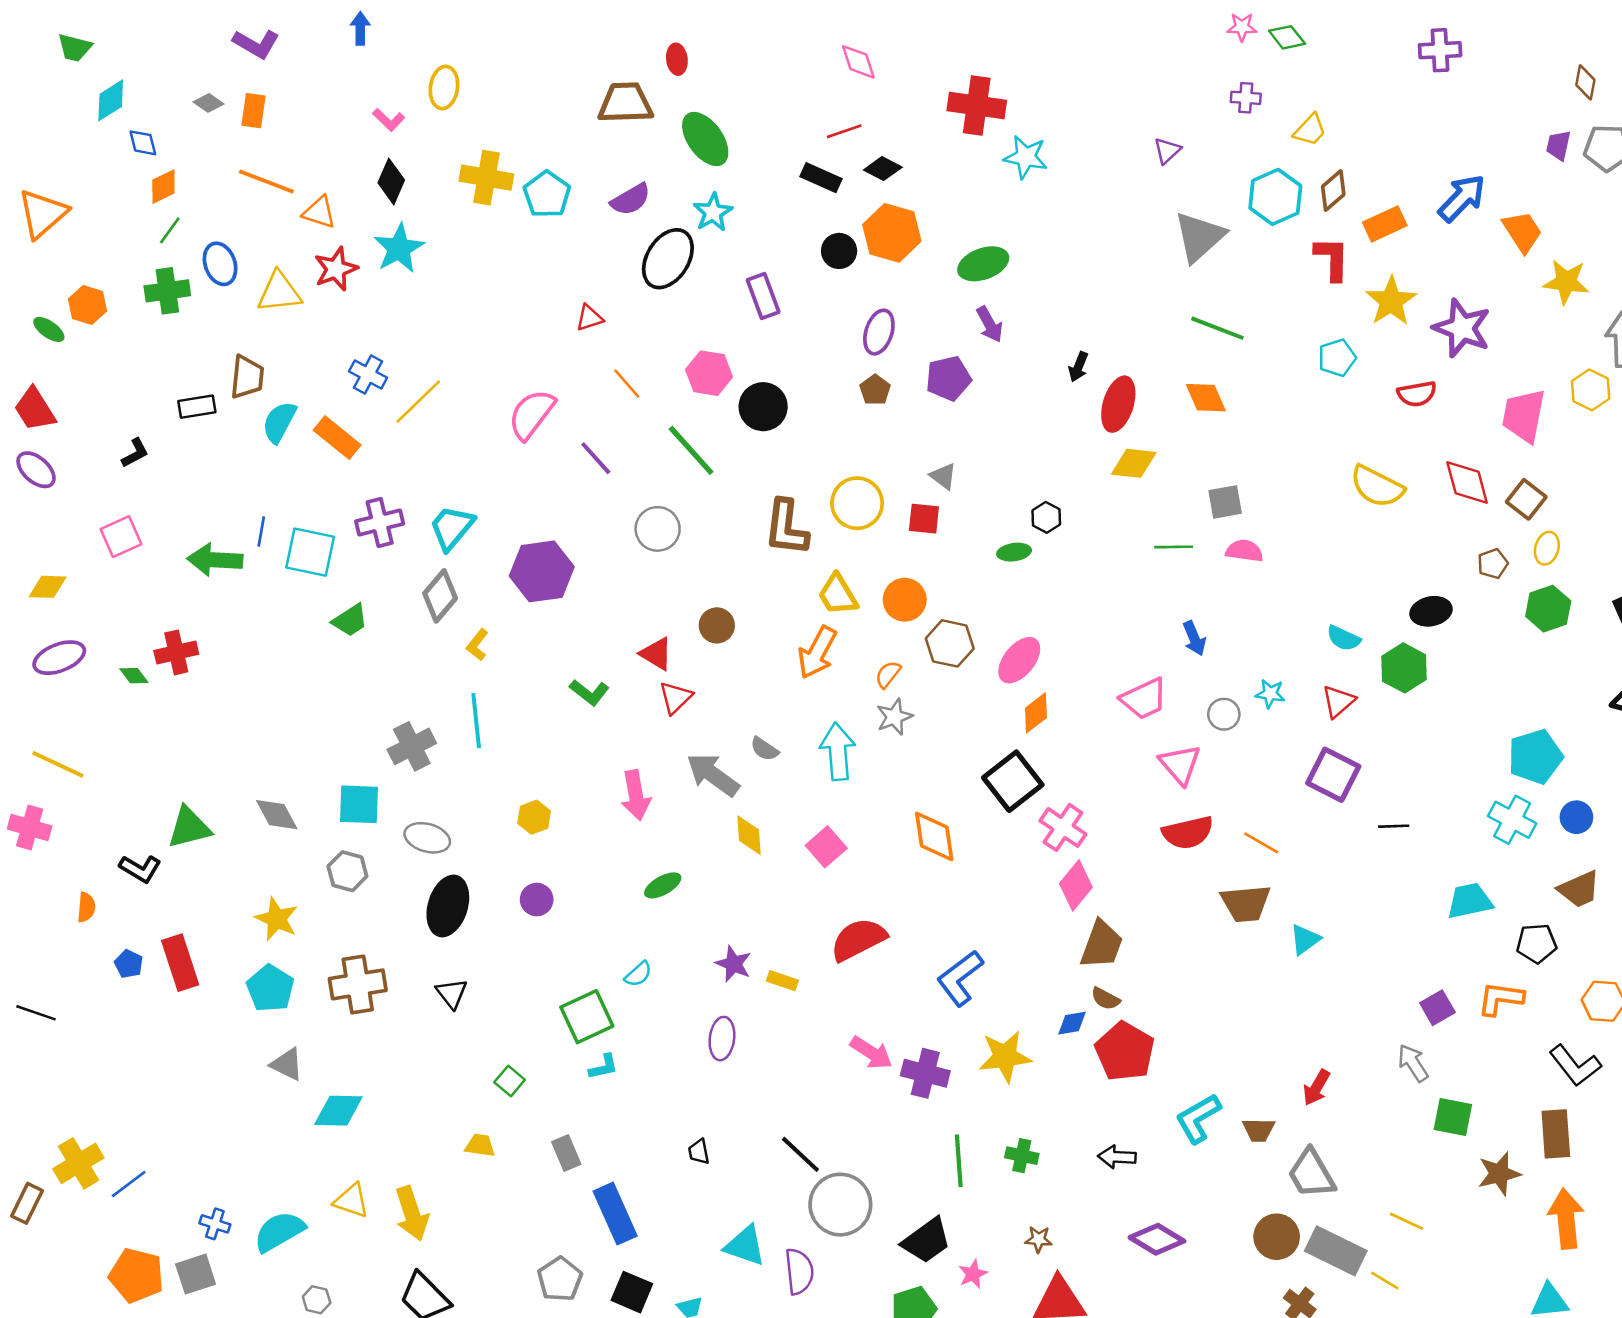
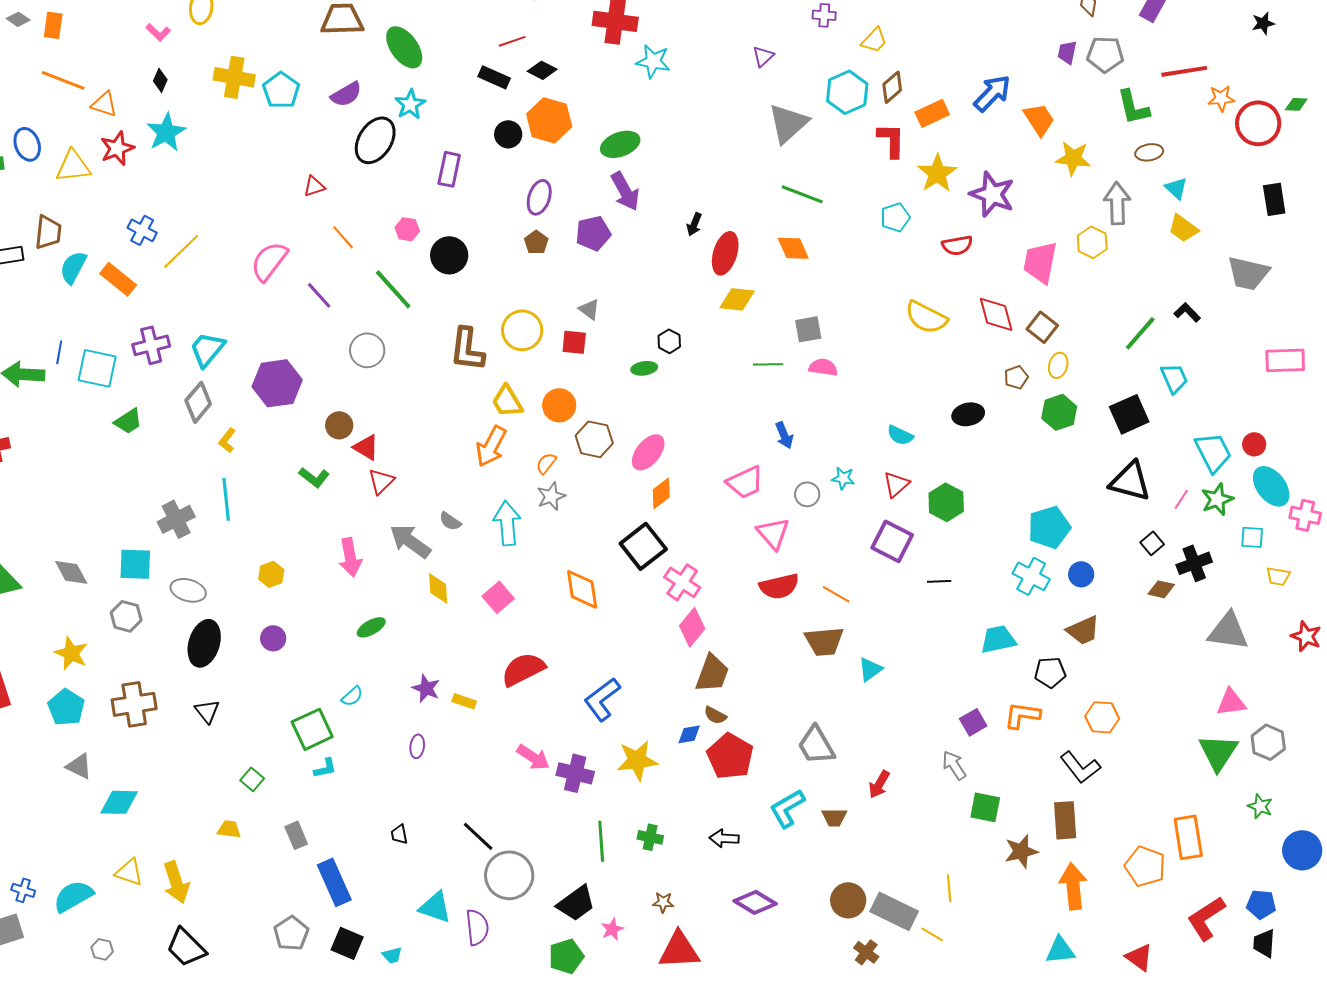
black diamond: (391, 181) -> (160, 80), size x0.7
purple rectangle: (763, 296) -> (449, 169), turned 32
purple arrow: (990, 324) -> (625, 191), size x1.4
pink hexagon: (709, 373) -> (407, 229), size x0.7
brown circle: (717, 625) -> (339, 425), moved
green hexagon: (1404, 668) -> (946, 502), moved
purple ellipse: (722, 1039) -> (417, 746), size x0.7
gray trapezoid: (1311, 1174) -> (816, 745), moved
yellow line: (1407, 1221) -> (949, 888), turned 60

